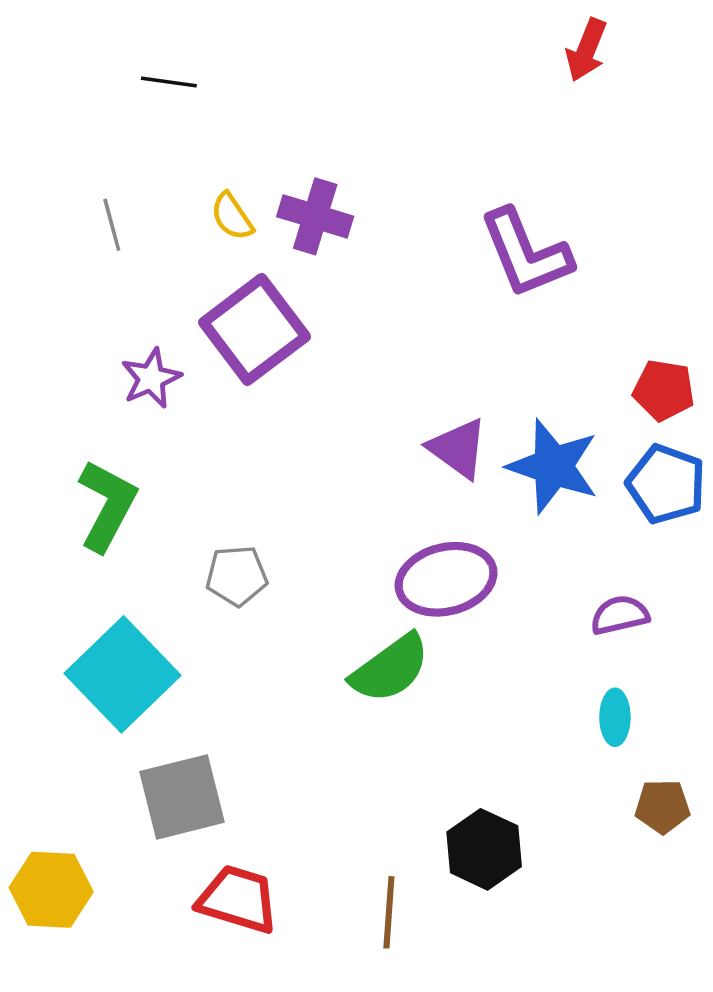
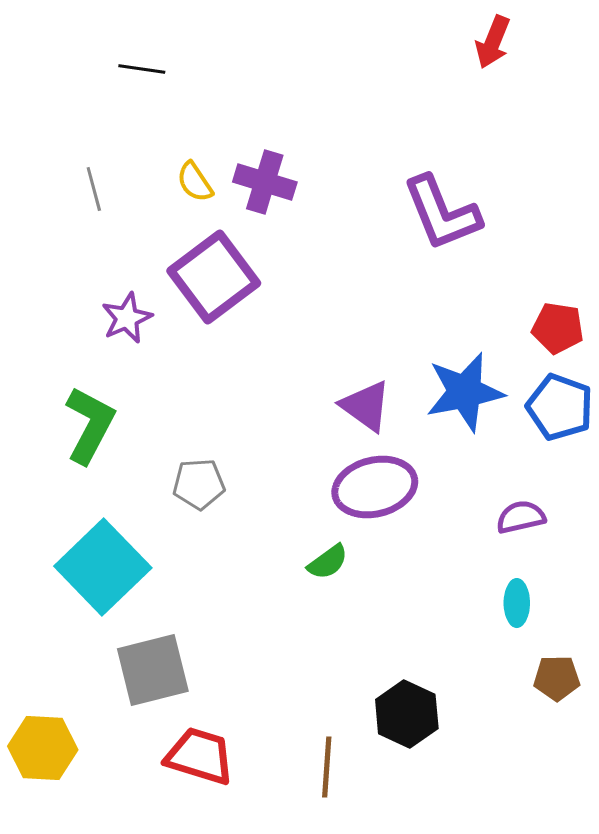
purple triangle: (458, 448) -> (366, 406), moved
blue star: (553, 466) -> (465, 392), turned -30
green semicircle: (390, 668) -> (328, 562), size x0.6

